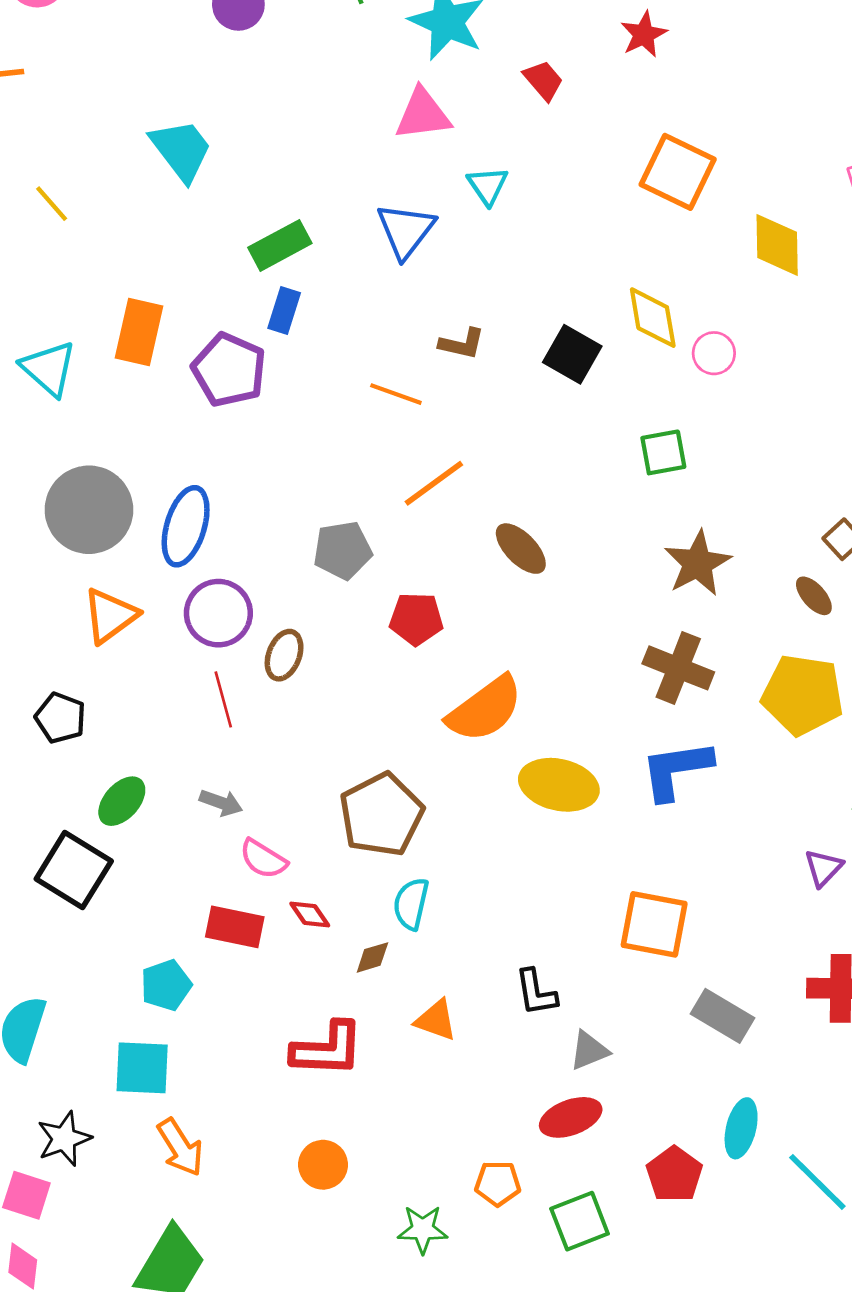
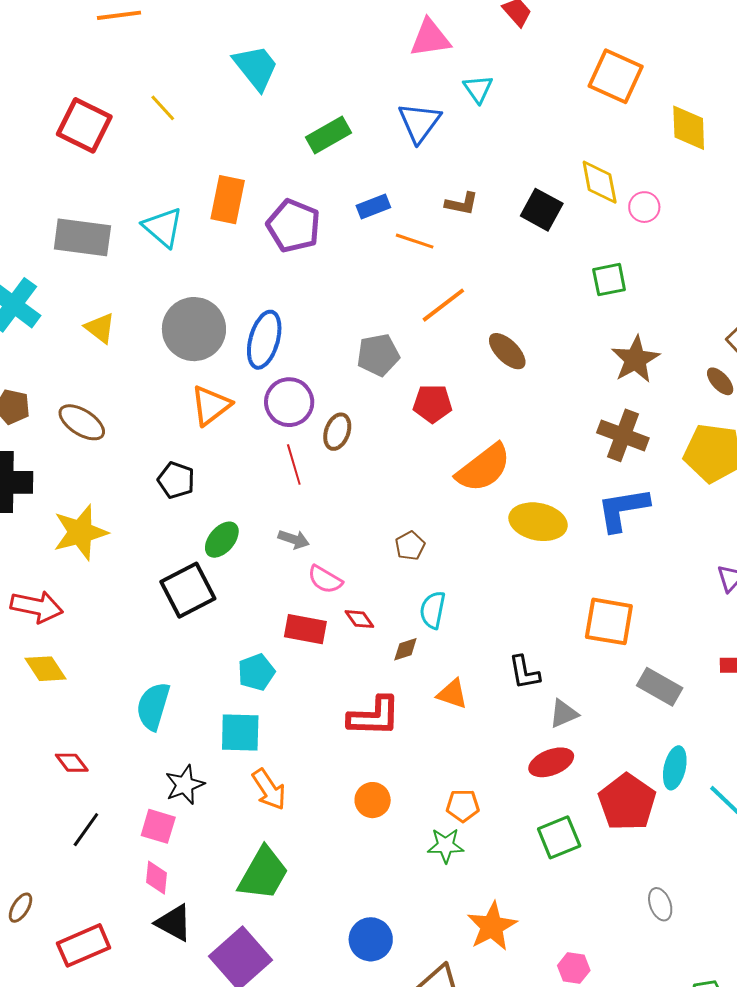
blue rectangle: (284, 311) -> (373, 206), moved, turned 52
brown pentagon: (381, 815) -> (410, 546), size x0.5
black square: (74, 870) -> (188, 590), turned 32
red pentagon: (674, 1174) -> (627, 802), size x1.4
orange pentagon: (498, 1183) -> (463, 806), moved

